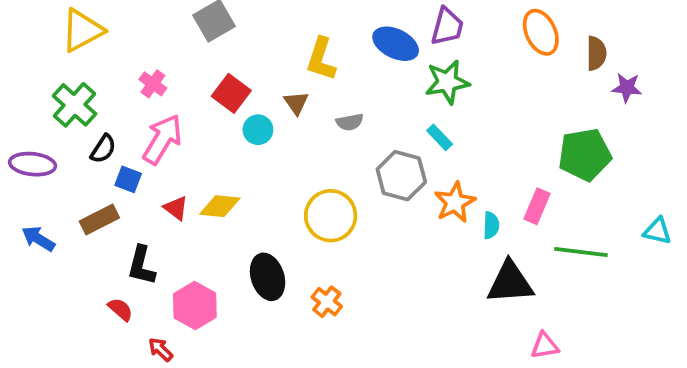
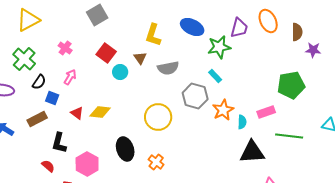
purple trapezoid: (447, 27) -> (239, 28), moved
gray semicircle: (350, 122) -> (168, 68), size x1.5
pink arrow: (162, 139) -> (70, 77), size x0.6
pink rectangle: (537, 206) -> (266, 112), turned 48

